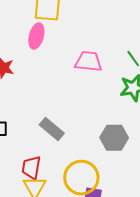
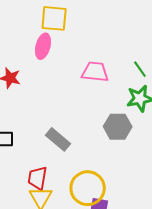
gray hexagon: (114, 138) -> (118, 127), moved

